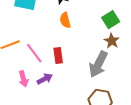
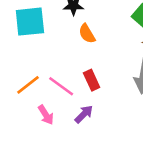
pink arrow: (23, 79) -> (46, 115), moved

